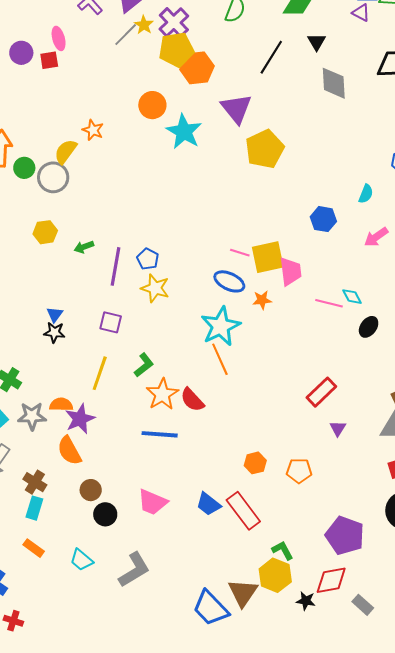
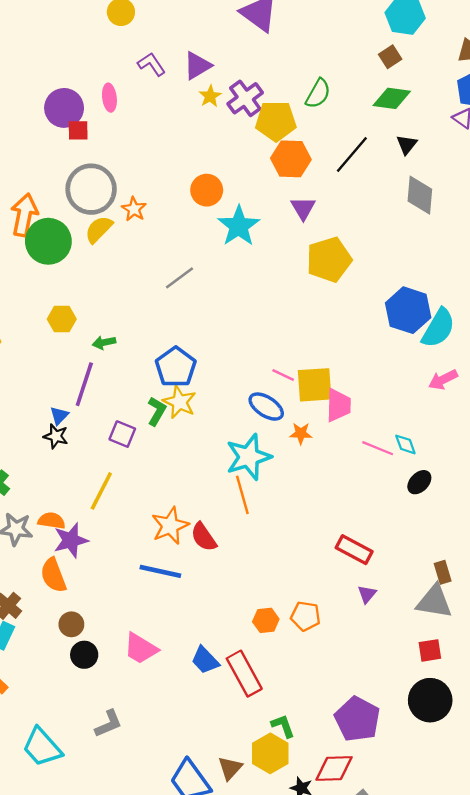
gray line: (126, 35) -> (179, 278), moved
yellow pentagon: (176, 49) -> (276, 121), moved
purple circle: (21, 53) -> (64, 108), size x1.4
red square: (49, 60) -> (78, 130), moved
orange hexagon: (197, 68) -> (291, 159), moved
purple triangle: (236, 109) -> (303, 208), size x0.7
green circle: (24, 168) -> (48, 241), size x1.8
gray circle: (53, 177) -> (91, 189), moved, size x1.4
cyan semicircle: (366, 194) -> (438, 328), size x1.8
blue hexagon: (323, 219) -> (408, 310), moved, size x1.5
blue pentagon: (148, 259) -> (176, 367), size x1.6
purple line: (116, 266) -> (84, 384), moved
green L-shape: (144, 365) -> (157, 411), moved, turned -30
red rectangle: (321, 392) -> (354, 550), turned 64
orange pentagon: (299, 471) -> (305, 616), moved
cyan trapezoid: (81, 560) -> (42, 747), moved, size x1.5
gray L-shape: (134, 570) -> (108, 724), size x0.7
brown triangle: (243, 593) -> (230, 768), size x0.7

